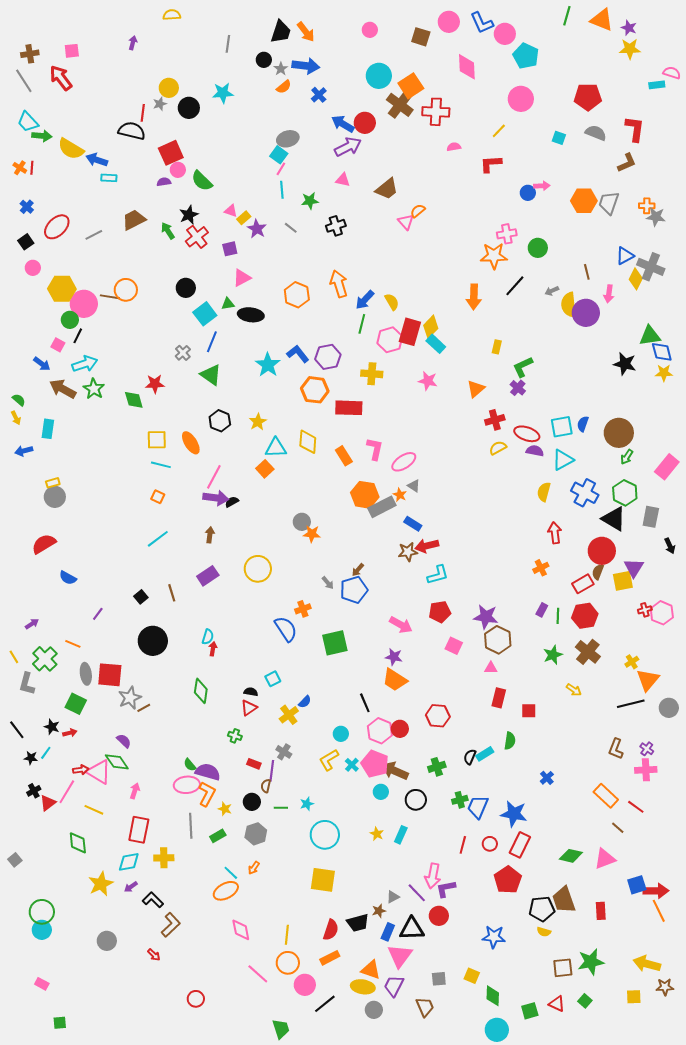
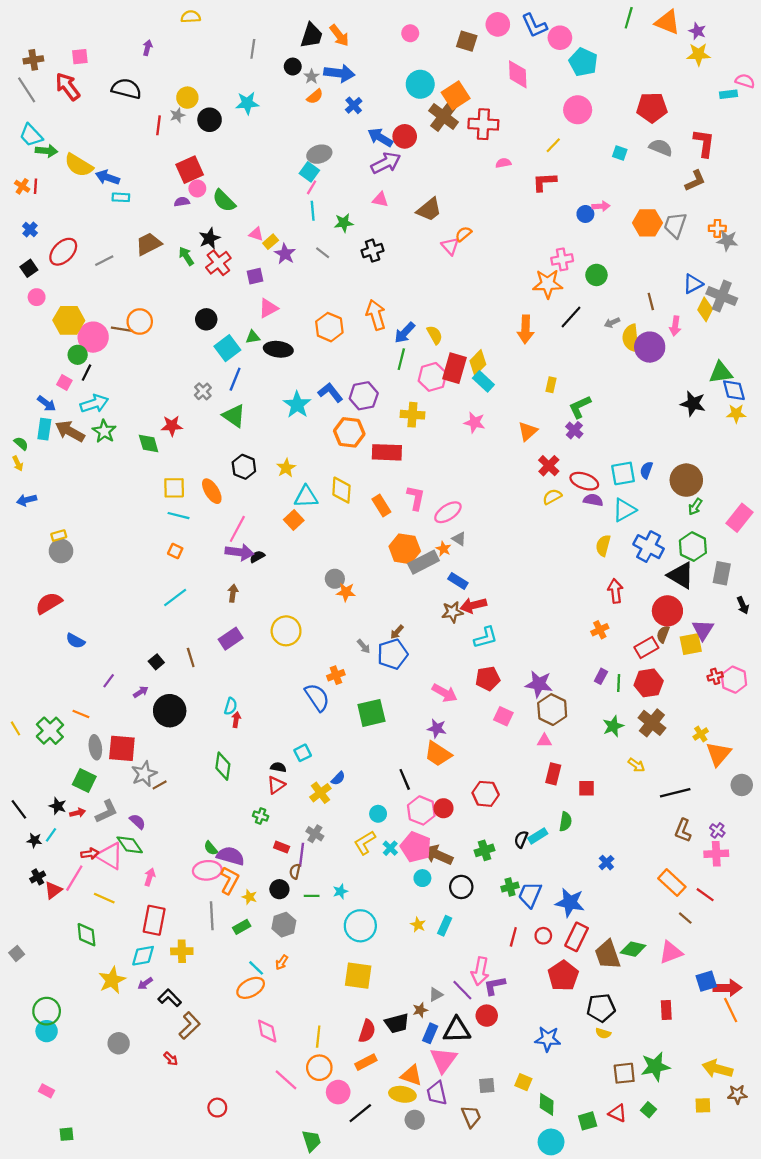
black semicircle: (132, 131) -> (126, 89), moved
red cross: (495, 420) -> (549, 466), turned -30
cyan rectangle: (48, 429) -> (44, 429), moved
purple arrow: (32, 624) -> (141, 692), moved
gray L-shape: (27, 684) -> (106, 812), moved, turned -130
black line: (631, 704) -> (675, 793), moved
brown trapezoid: (564, 900) -> (608, 955), moved
purple trapezoid: (394, 986) -> (437, 1093), turned -40

